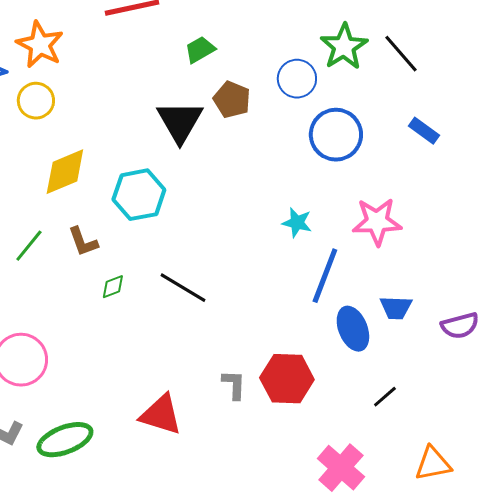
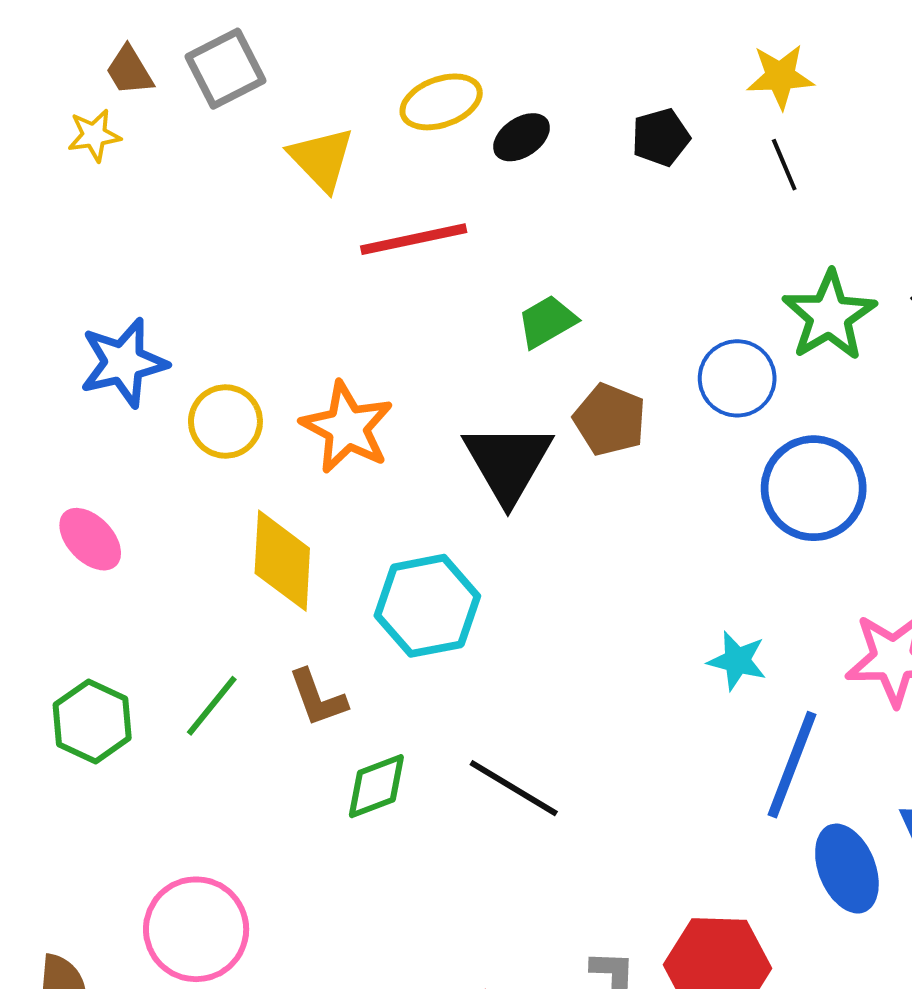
orange star: (40, 45) -> (347, 427), moved
yellow diamond: (65, 172) -> (282, 561), turned -64
green diamond: (113, 287) -> (376, 786), size x1.4

